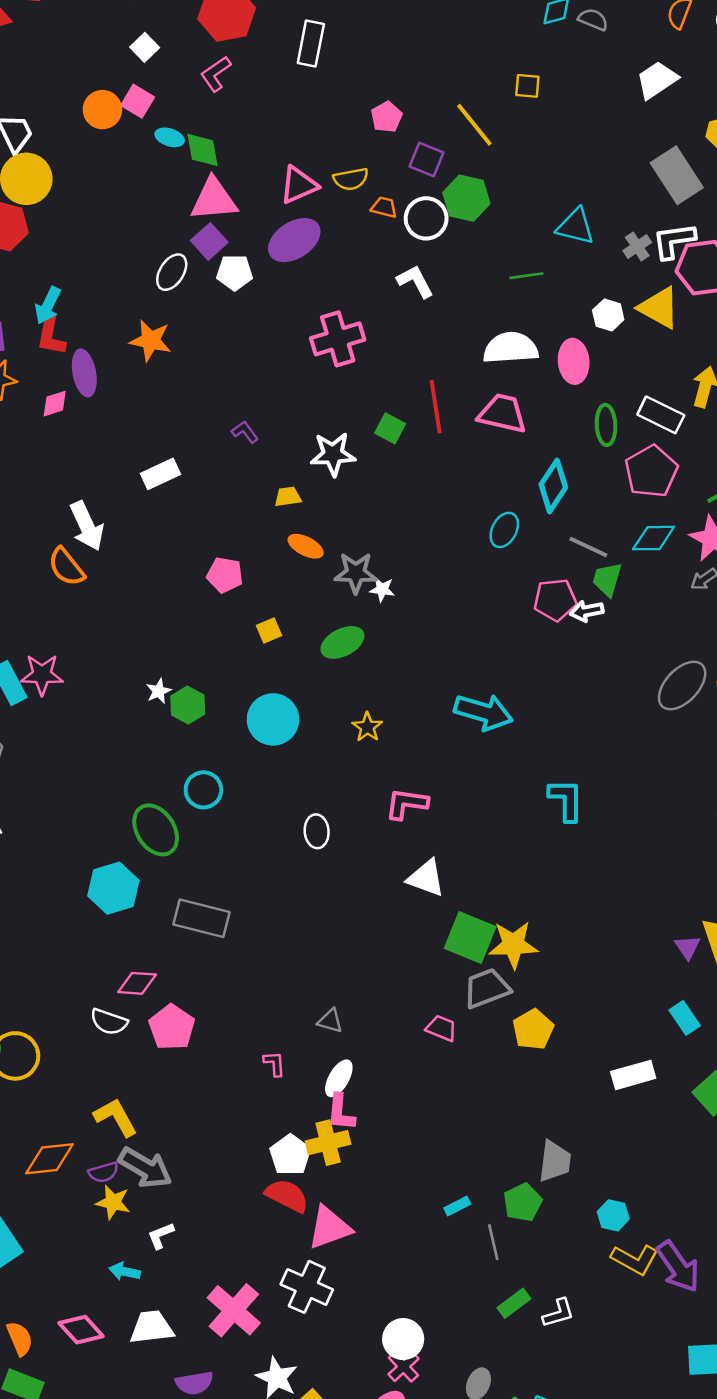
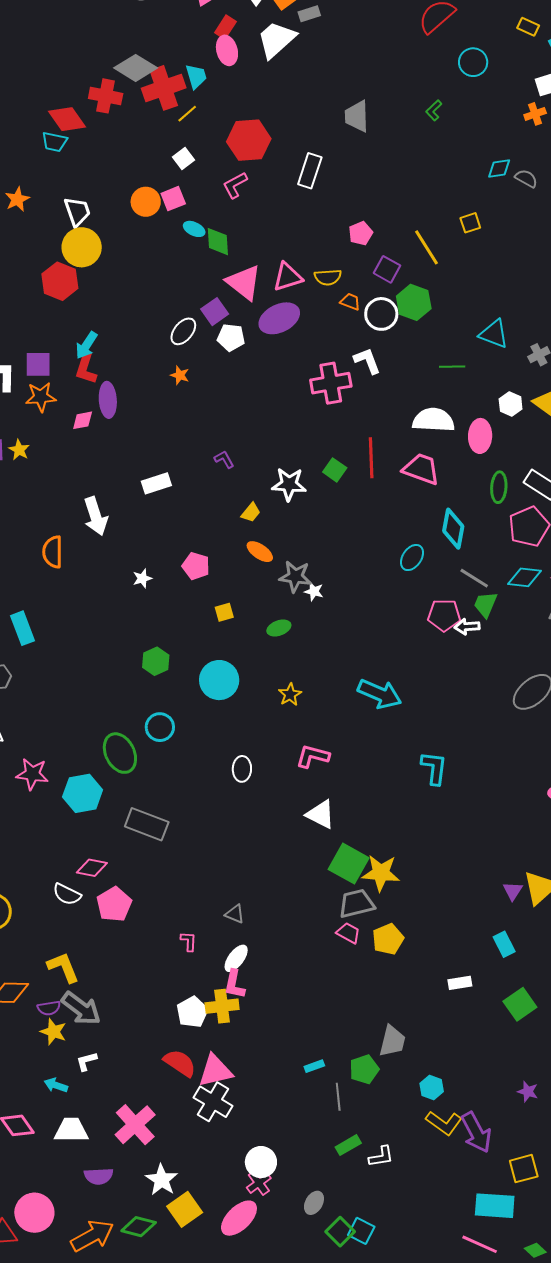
yellow square: (527, 86) -> (470, 223), turned -30
pink square: (138, 101) -> (173, 199), turned 30
pink triangle: (214, 199) -> (244, 282), moved, turned 36
pink cross: (338, 339) -> (331, 383), moved
orange star: (151, 341) -> (180, 375), moved, size x0.6
cyan diamond: (553, 486) -> (453, 529), turned -30
yellow trapezoid: (288, 497) -> (251, 512), turned 130
orange semicircle: (66, 567) -> (53, 552), moved, turned 32
green ellipse: (342, 642) -> (279, 628), size x0.7
pink star: (42, 675) -> (32, 774), moved
white star: (159, 691) -> (142, 578), moved
pink trapezoid: (441, 1028) -> (348, 933), moved
white rectangle: (633, 1075) -> (460, 983), size x0.7
red semicircle: (287, 1196) -> (180, 1063), moved
white cross: (307, 1287) -> (213, 1102), moved

